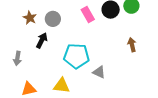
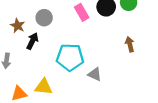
brown star: (30, 18) -> (18, 26), moved
yellow triangle: (62, 86) -> (44, 87), moved

